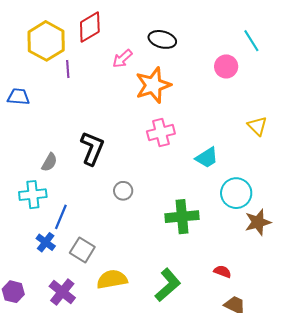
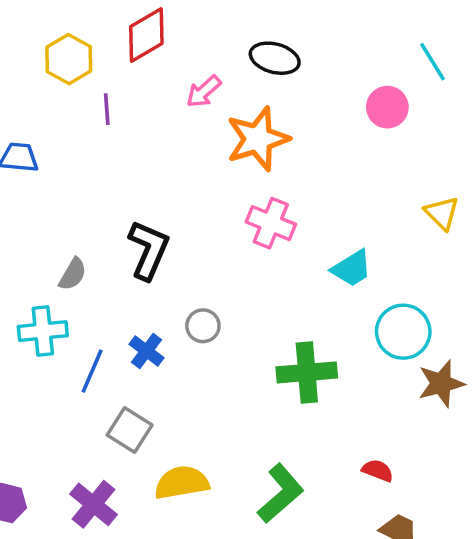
yellow hexagon: (46, 41) -> (69, 59), size x0.7
pink cross: (161, 132) -> (271, 223), turned 36
blue cross: (46, 242) -> (146, 351), moved

